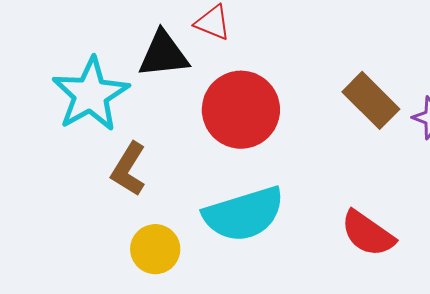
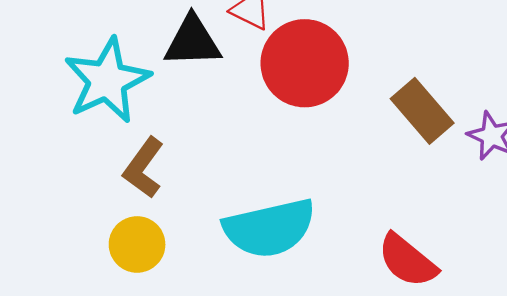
red circle: (241, 110) -> (305, 63), moved
yellow circle: (155, 249) -> (137, 244), moved

